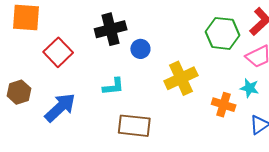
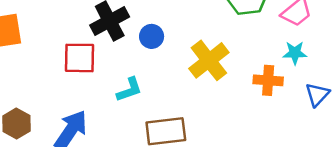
red square: (58, 52) -> (79, 58), moved, turned -32

